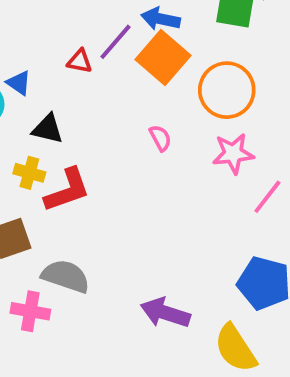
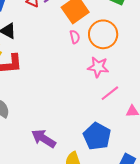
pink semicircle: (160, 138) -> (75, 37), moved

